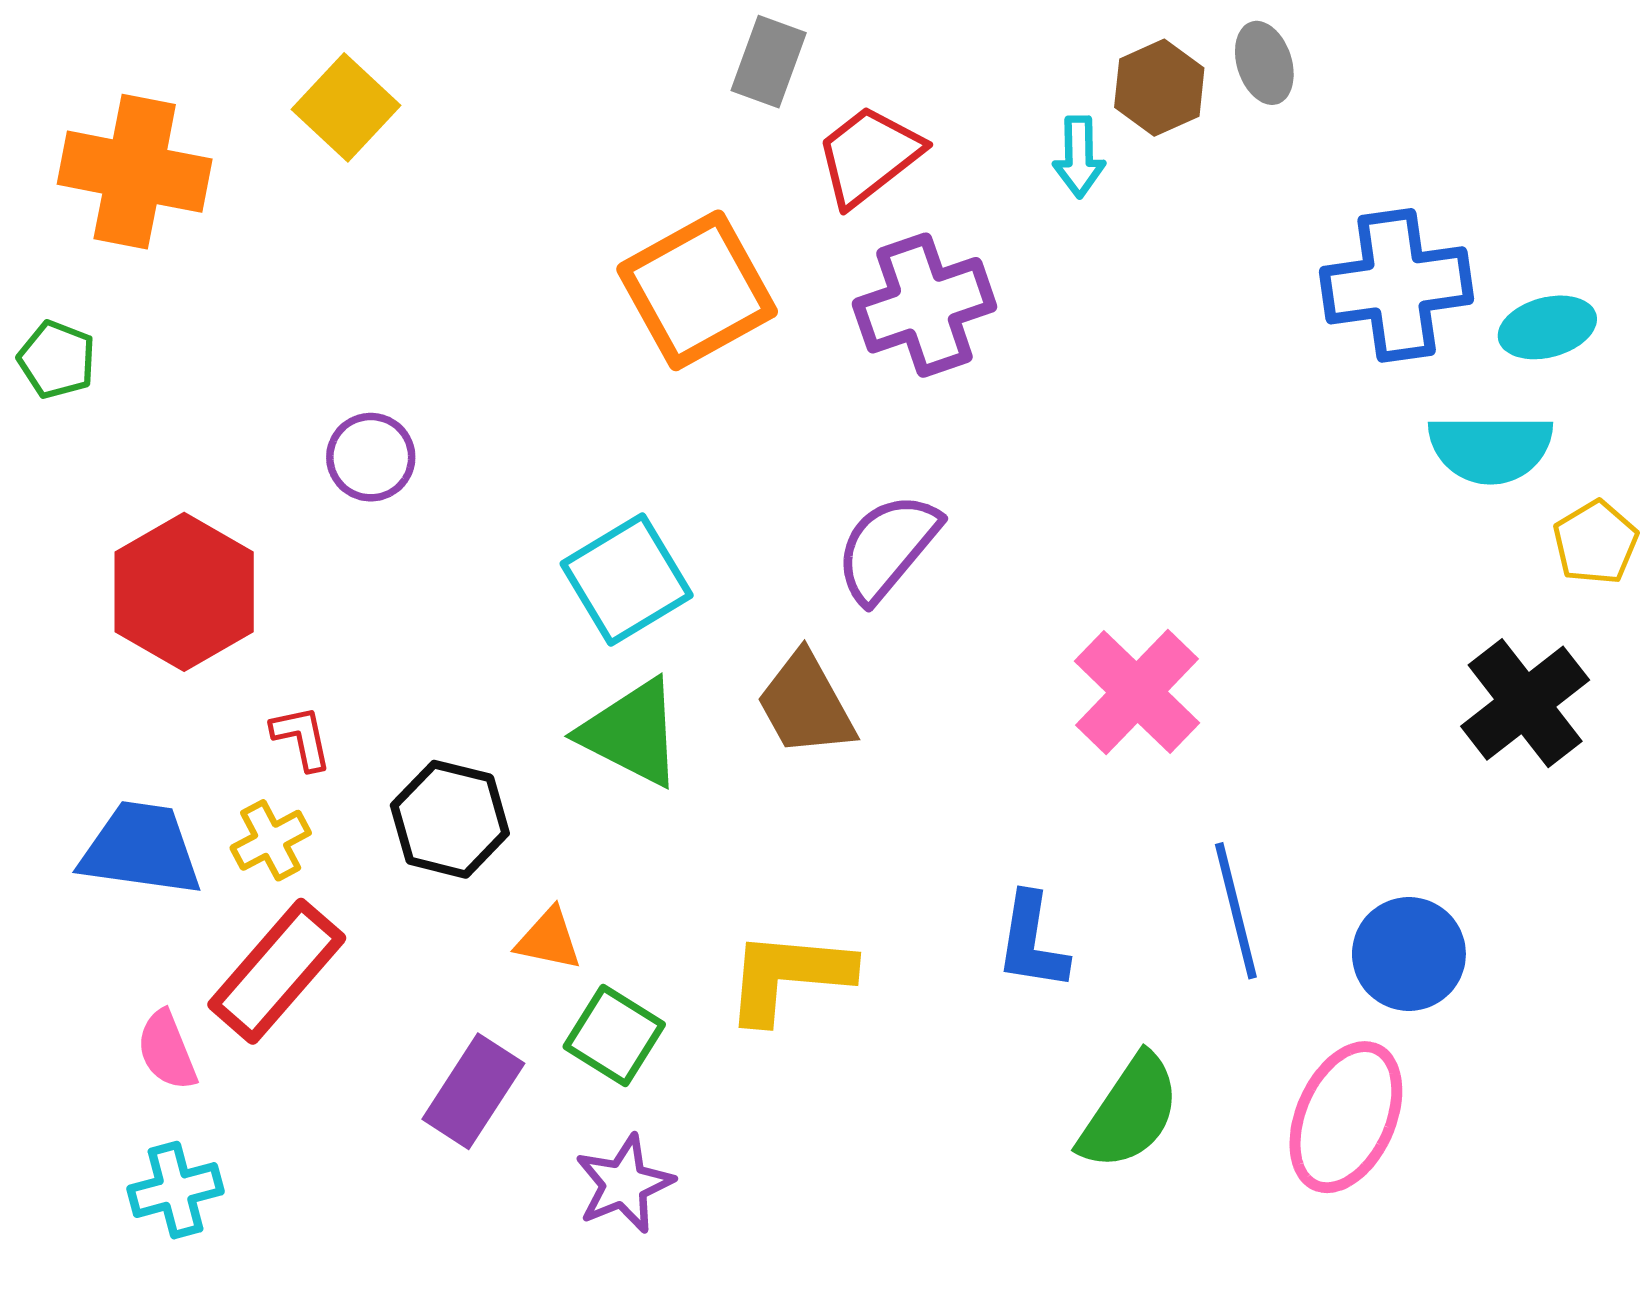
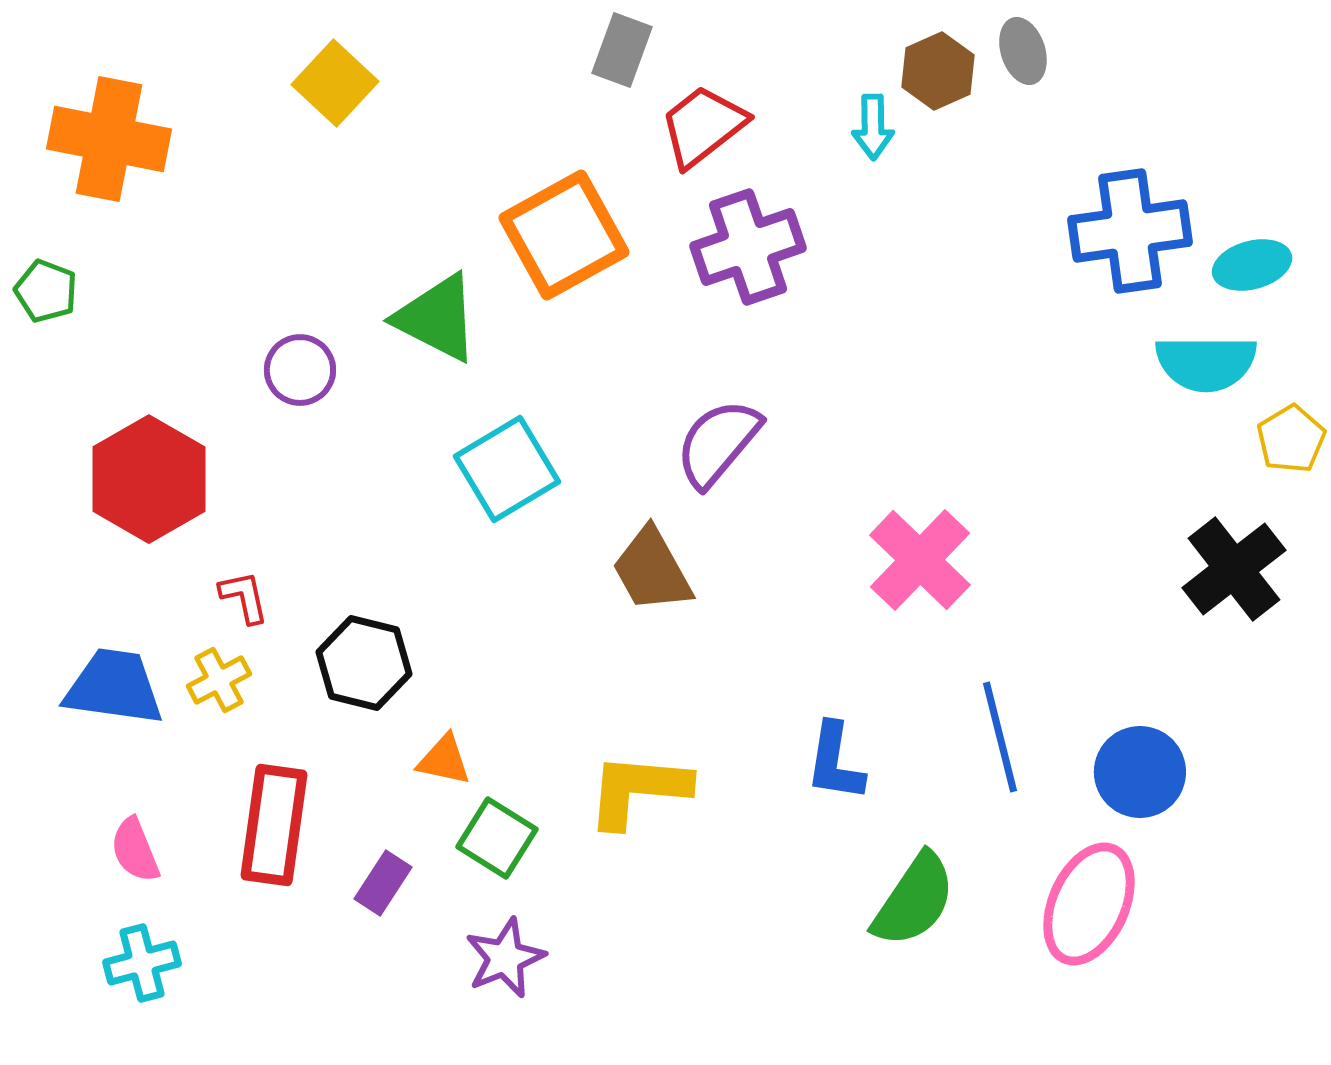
yellow square: (346, 107) -> (335, 83), moved
green triangle: (632, 733) -> (437, 318), moved
red rectangle: (277, 971) -> (274, 825), moved, turned -33
purple rectangle: (473, 1091) -> (383, 883), size x0.7

